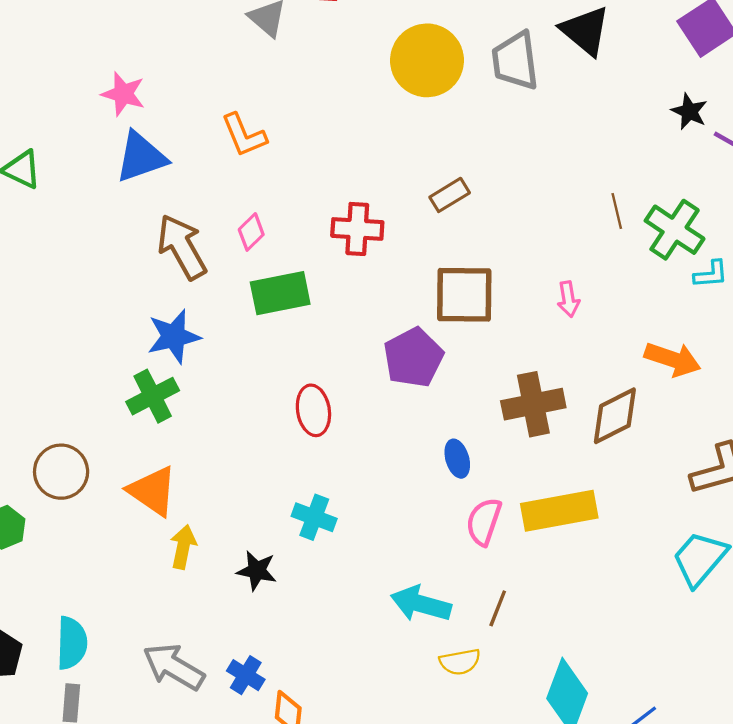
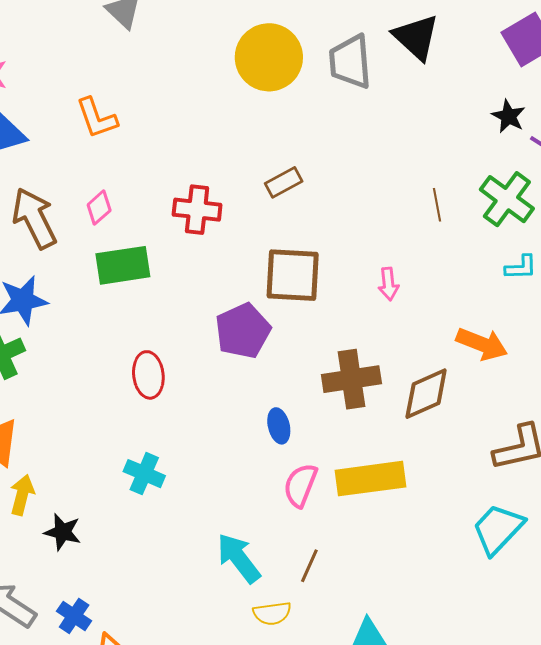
green cross: (675, 230) -> (507, 199), moved
black star: (257, 571) -> (63, 532), moved
cyan arrow: (421, 604) -> (239, 558), turned 34

